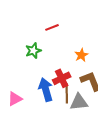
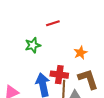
red cross: (62, 78) -> (59, 75), turned 30

